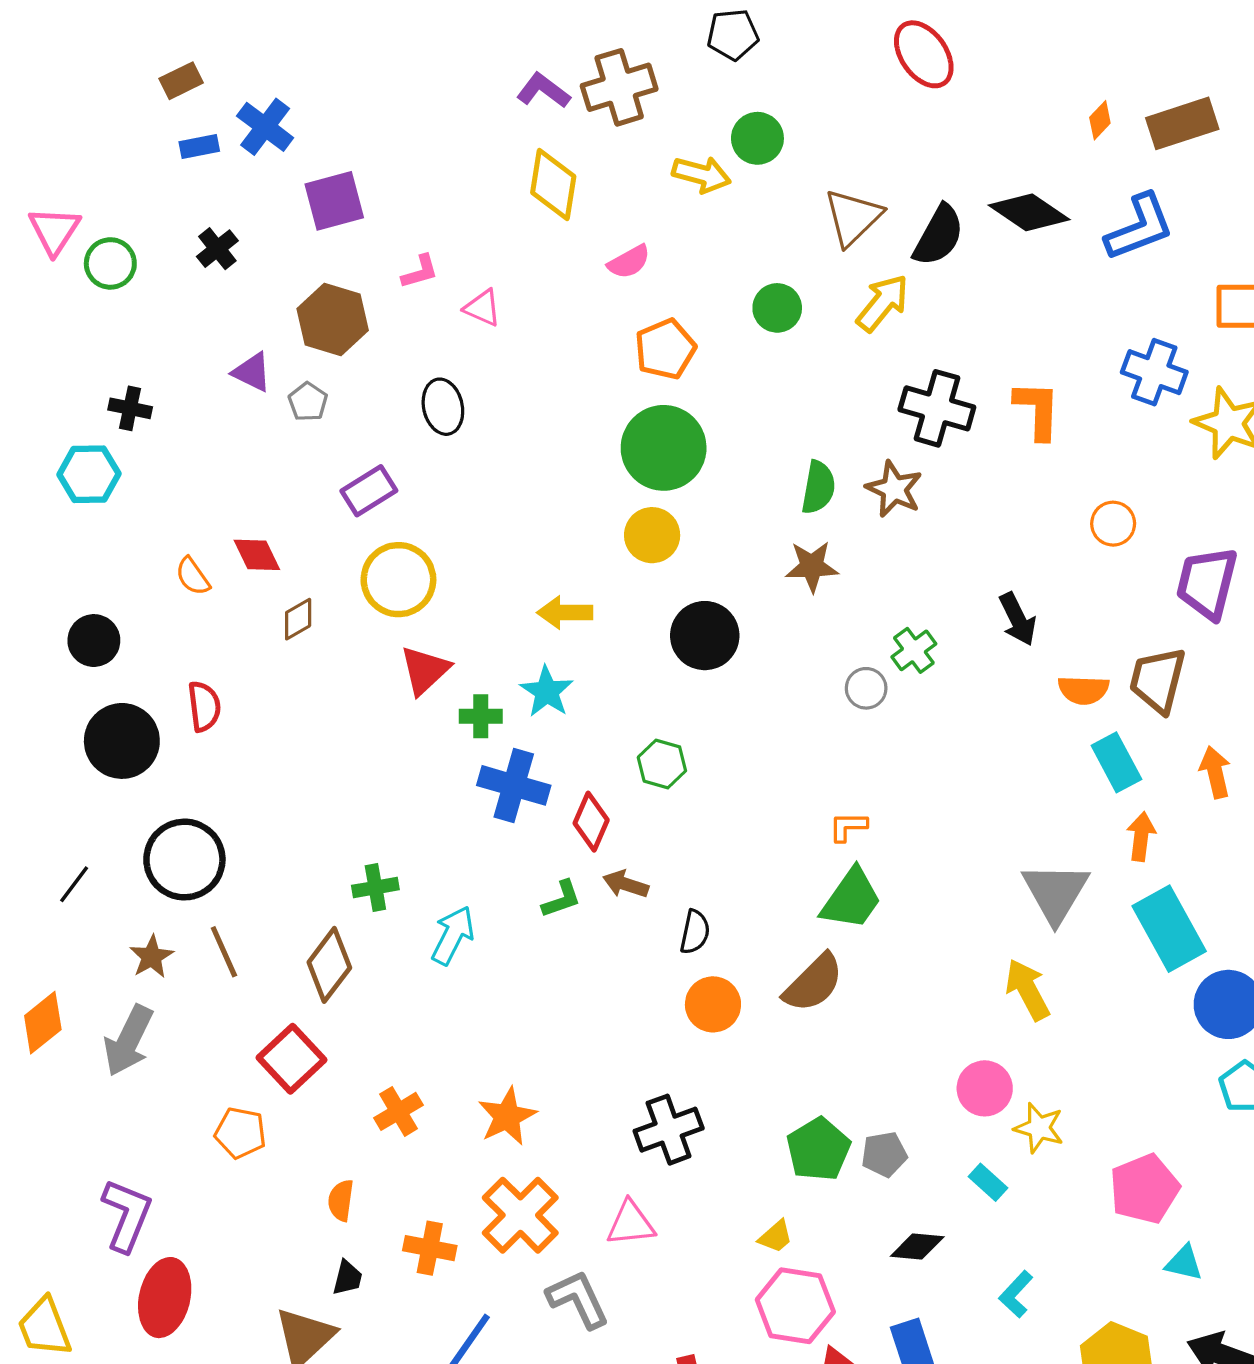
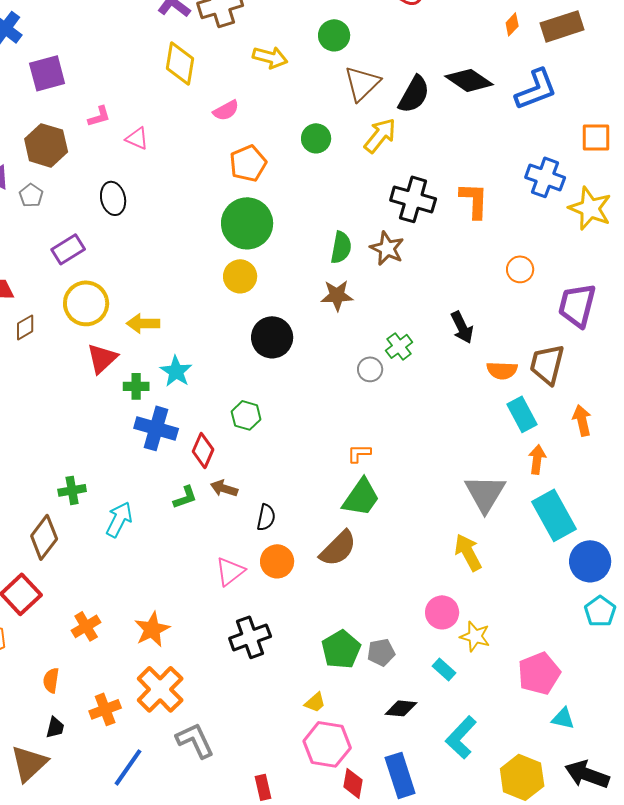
green circle: (757, 138) -> (334, 35), moved
yellow arrow: (565, 613) -> (143, 323), moved
pink triangle: (631, 1223) -> (230, 571), moved, turned -32
orange cross: (430, 1248) -> (105, 709), turned -32
cyan L-shape: (1016, 1294) -> (461, 737), size x1.5

